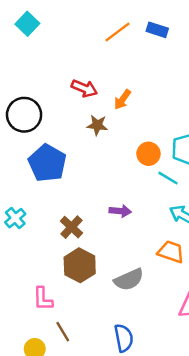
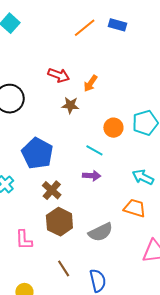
blue pentagon: (47, 163) -> (37, 153), moved
cyan line: (168, 178) -> (94, 150), moved
pink L-shape: (43, 299) -> (24, 240), moved
brown line: (63, 332) -> (64, 268), moved

